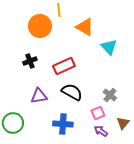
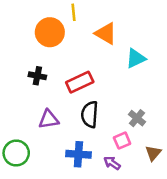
cyan triangle: (109, 47) -> (136, 58), turned 48
black cross: (30, 61) -> (37, 76), turned 32
black semicircle: (72, 92) -> (90, 114), turned -115
purple arrow: (101, 131) -> (112, 163), moved

